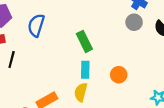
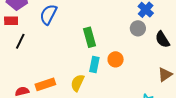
cyan rectangle: (85, 70) -> (94, 64), moved
orange circle: (119, 75) -> (116, 59), moved

